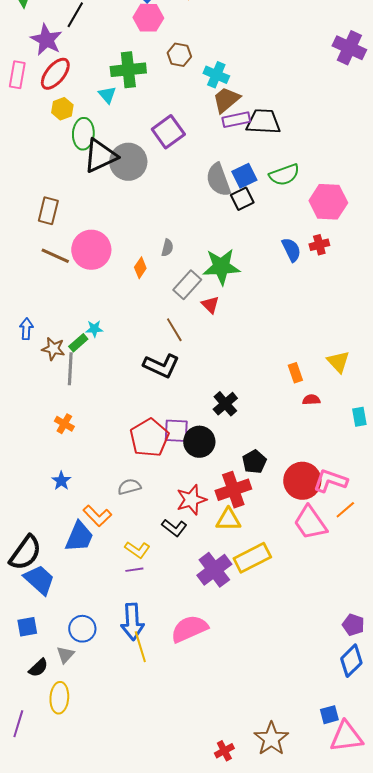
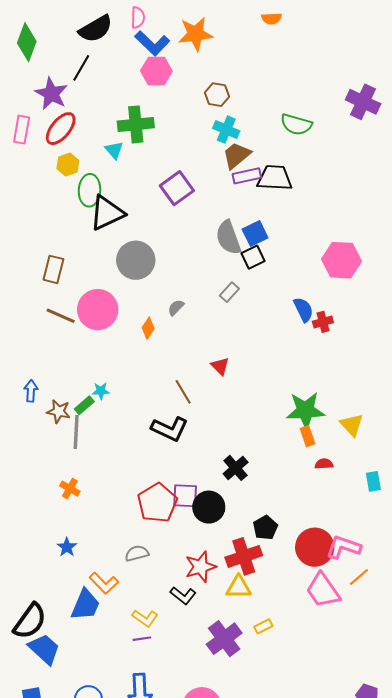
brown hexagon: (179, 55) -> (217, 95), moved
gray circle: (128, 162) -> (136, 260), moved
green semicircle: (284, 175) -> (296, 124), moved, turned 36
red cross: (319, 245) -> (323, 322), moved
gray semicircle: (167, 248) -> (176, 308), turned -150
green star: (221, 267) -> (305, 410), moved
gray rectangle: (187, 285) -> (229, 292), moved, size x0.7
yellow rectangle: (252, 558) -> (263, 626), size x0.5

